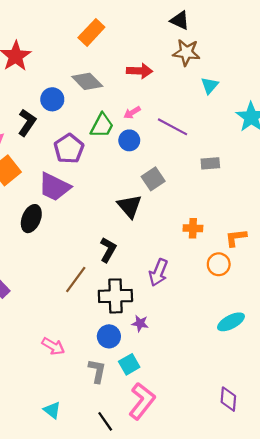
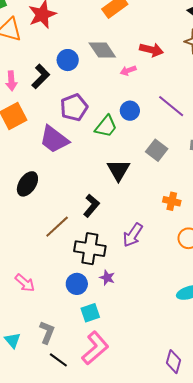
pink arrow: (132, 113) -> (128, 71), moved
green trapezoid: (102, 125) -> (106, 126), moved
gray square: (153, 179) -> (157, 150), moved, turned -30
black ellipse: (31, 219) -> (27, 184), moved
gray L-shape: (97, 371) -> (47, 332), moved
black line: (105, 421) -> (58, 360), turned -30

